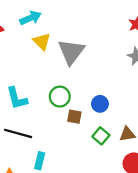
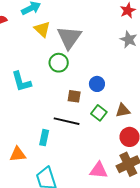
green circle: (60, 97) -> (59, 63), moved
black line: (18, 133) -> (67, 121), moved

